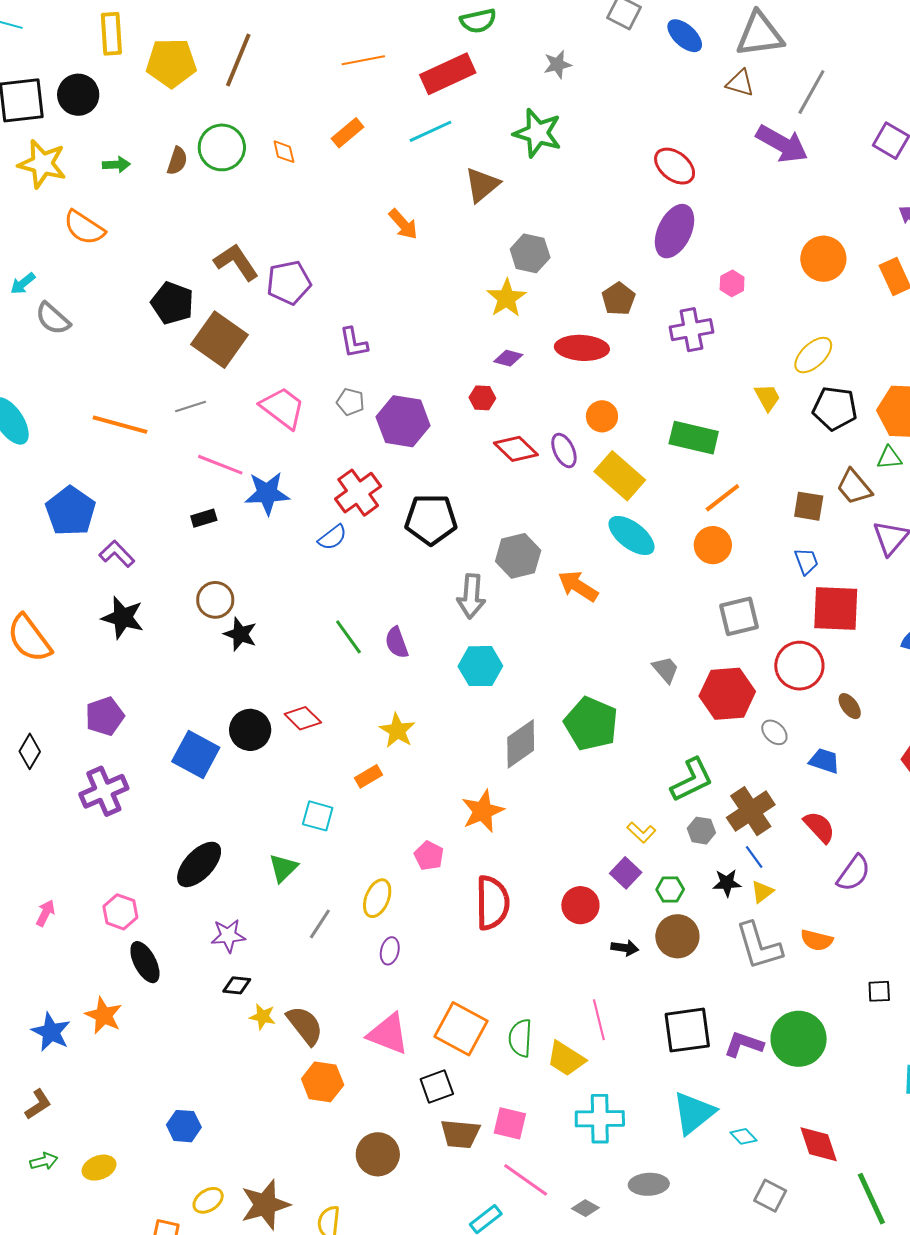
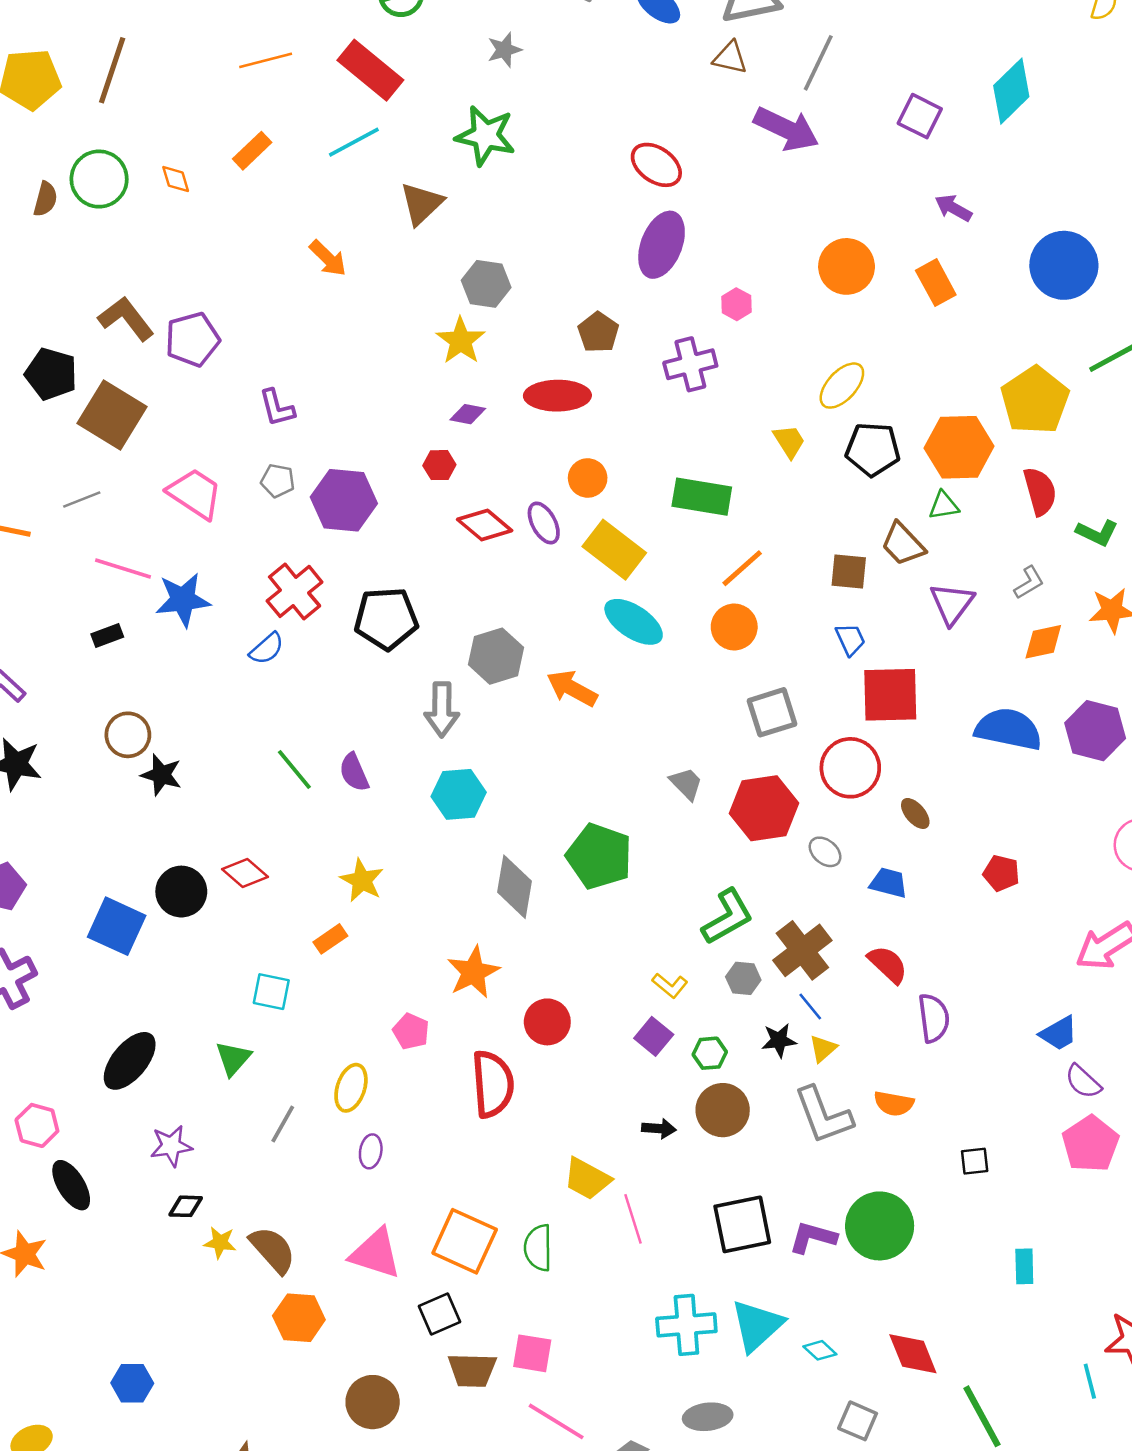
red rectangle: (448, 74) -> (370, 70), turned 68
gray diamond: (521, 744) -> (514, 887), turned -42
purple semicircle: (854, 873) -> (934, 1018), turned -39
red circle: (580, 905) -> (547, 1022), moved
yellow trapezoid: (566, 1059) -> (587, 1179), moved
cyan cross: (600, 1119) -> (686, 1325), moved

